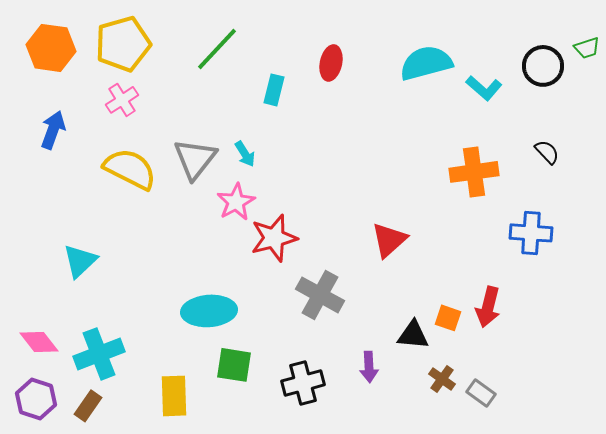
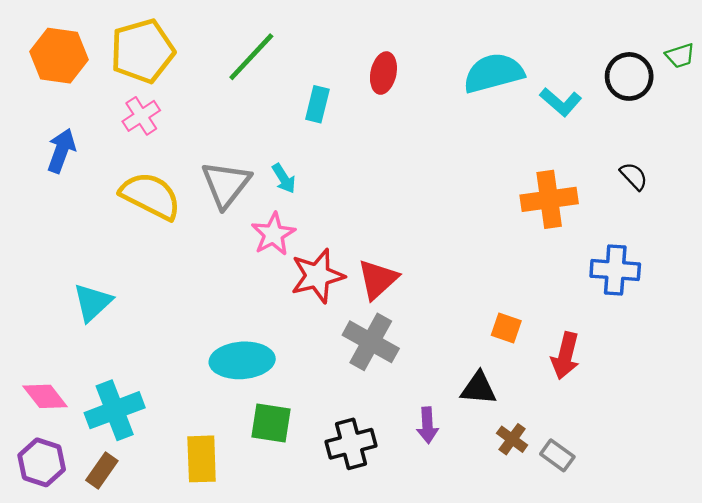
red triangle: (389, 240) -> (378, 279), moved
orange square: (448, 318) -> (506, 328), moved

